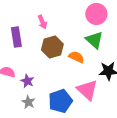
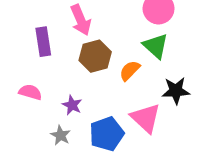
pink arrow: (42, 22) -> (81, 20), size x1.5
orange semicircle: (76, 57) -> (130, 70), turned -70
purple star: (27, 81) -> (72, 105), moved

